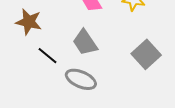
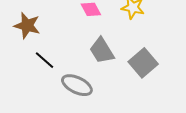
gray trapezoid: (85, 42) -> (102, 51), moved

